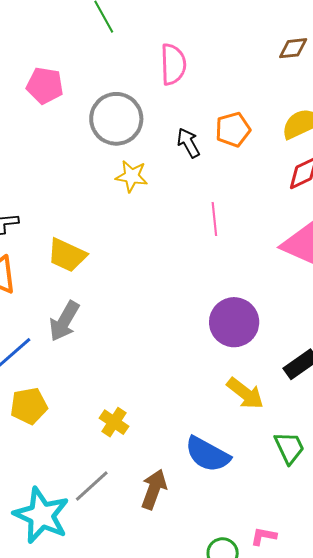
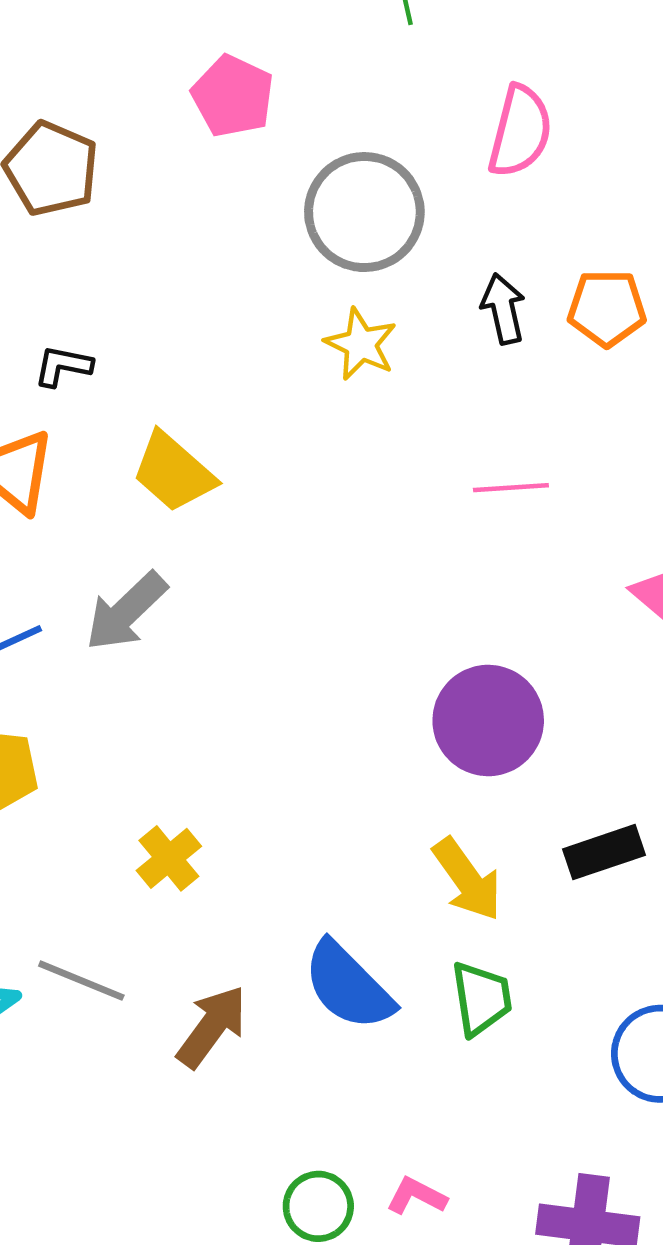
pink line: (214, 219) -> (511, 488), turned 76
green trapezoid: (289, 448) -> (481, 998), moved
gray line: (92, 486) -> (81, 981), turned 48

